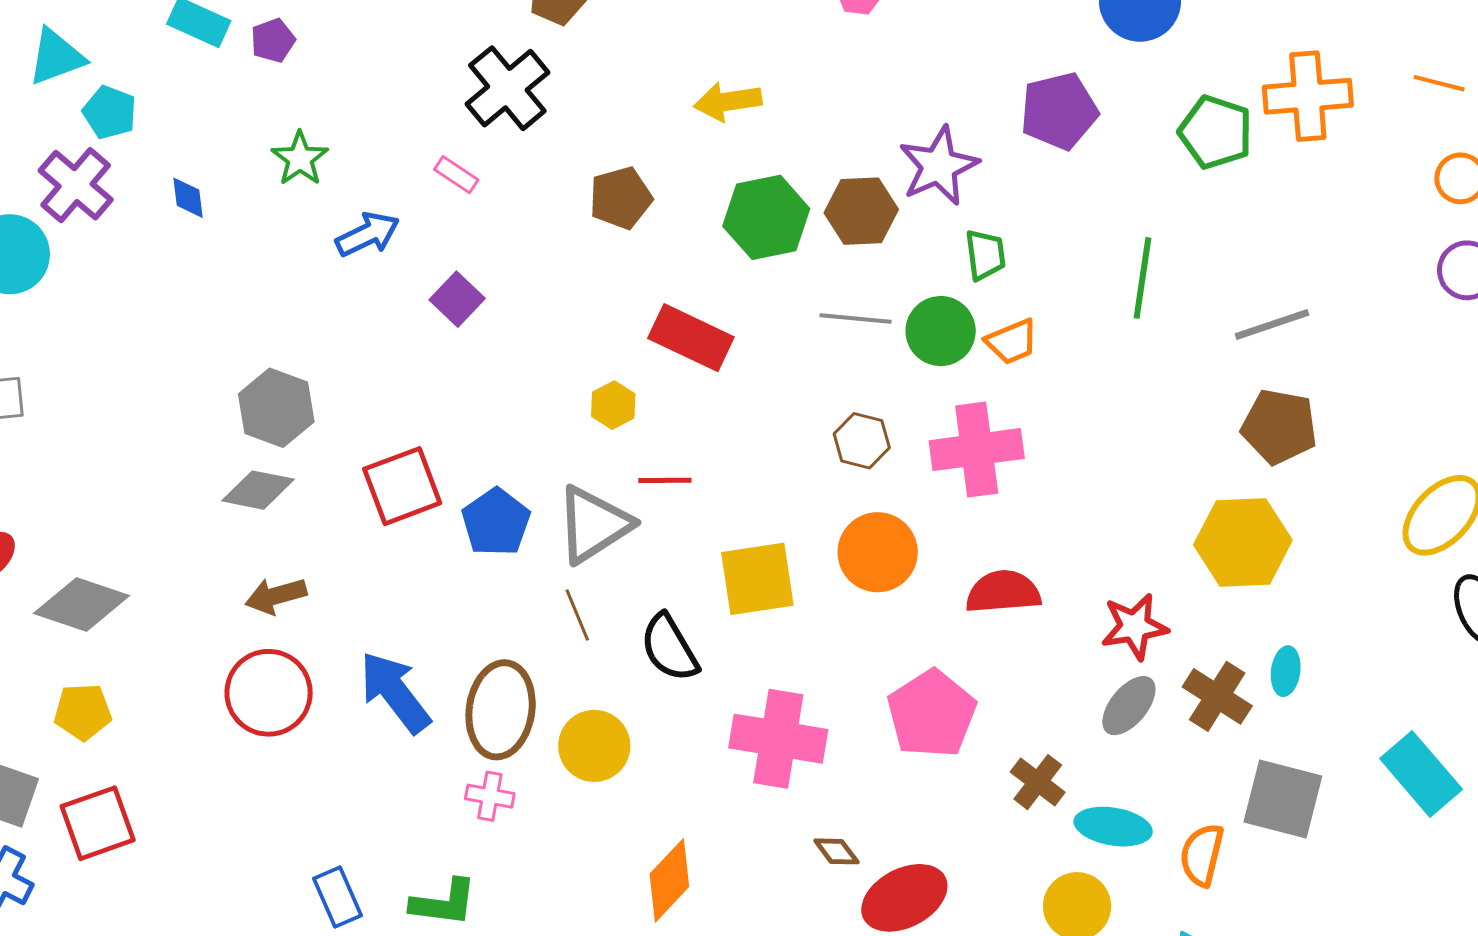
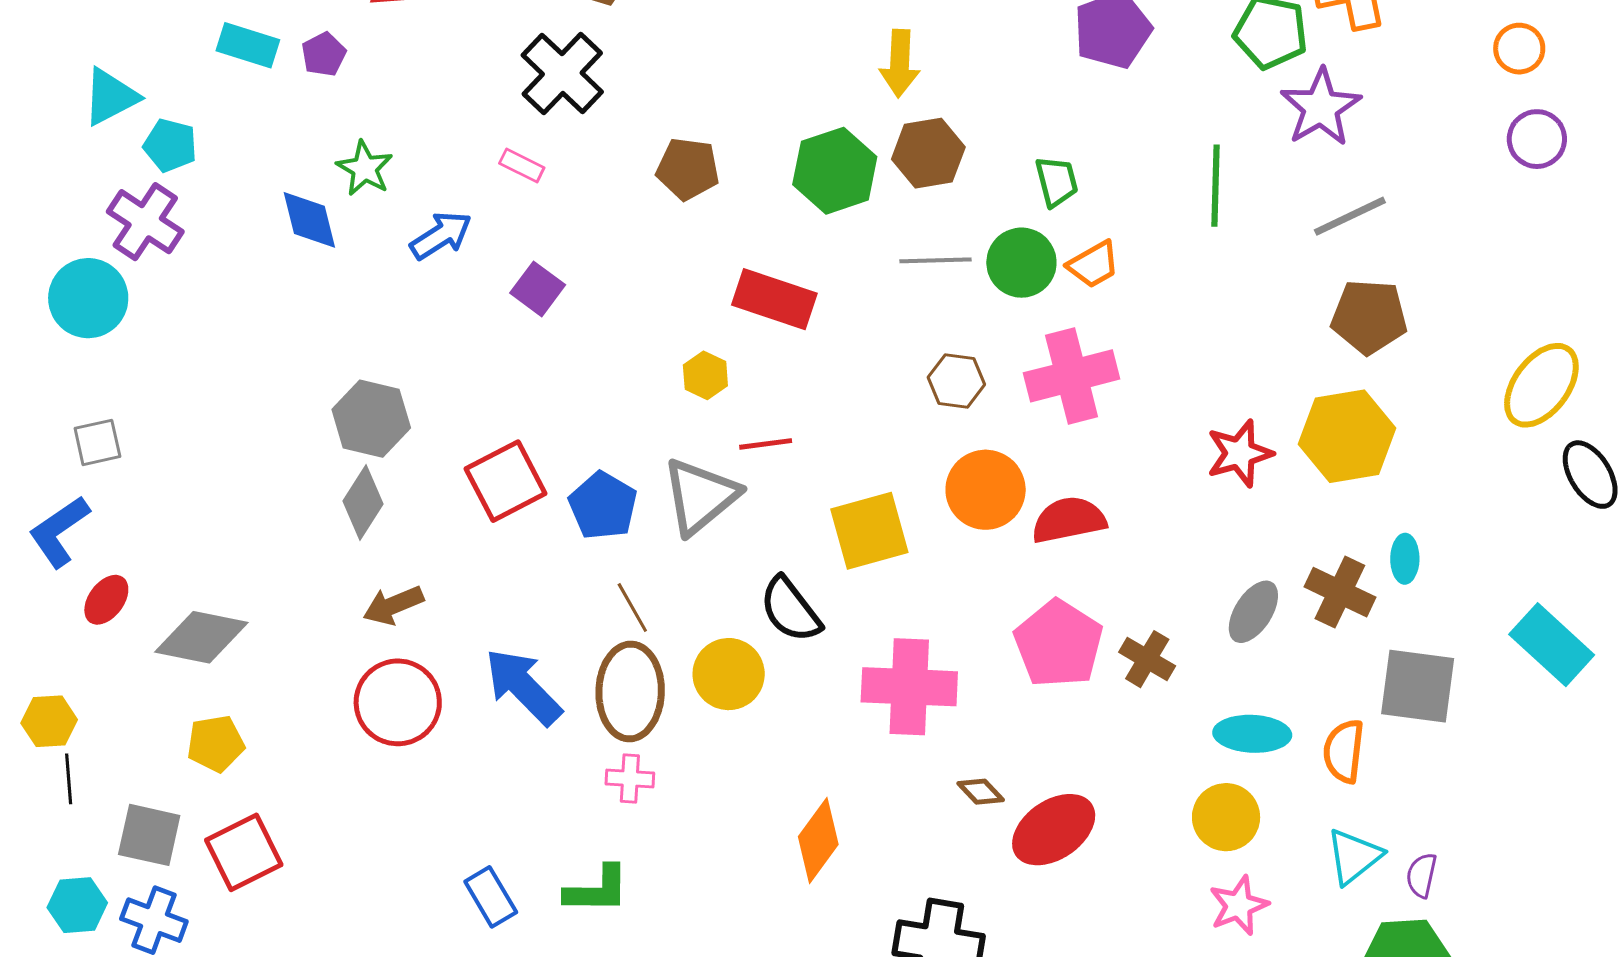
yellow arrow: (728, 102) -> (900, 63), moved, turned -72
purple star: (939, 166) -> (1321, 107), moved
blue diamond: (188, 198) -> (309, 220), moved, size x1.5
brown pentagon: (621, 198) -> (688, 169), turned 30
gray diamond: (258, 490) -> (363, 502), turned -62
red semicircle: (1003, 592) -> (1069, 520), moved
brown line: (577, 615) -> (632, 608), moved
red star: (1135, 627) -> (1240, 453), moved
yellow circle: (594, 746) -> (729, 674), moved
brown cross: (1038, 782) -> (1147, 659), moved

